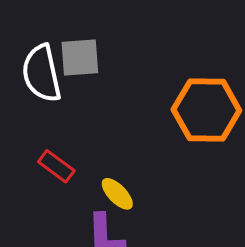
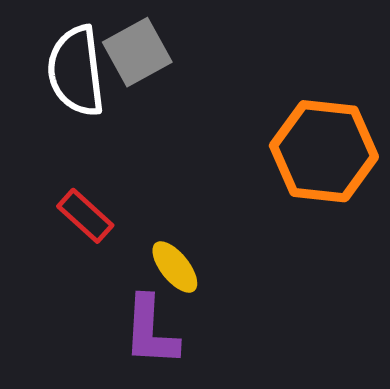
gray square: (80, 57) -> (137, 52), turned -30

